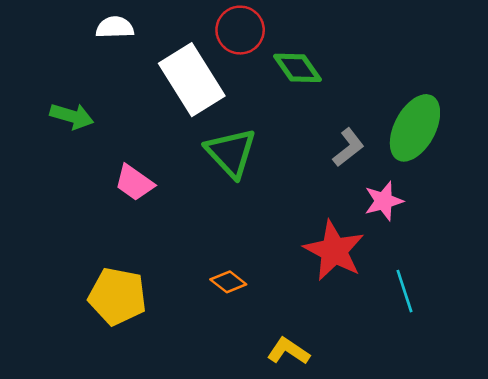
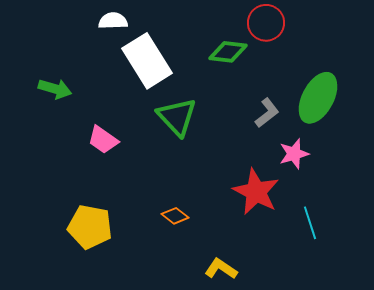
white semicircle: (115, 27) -> (113, 21), moved
red circle: (240, 30) -> (266, 23), moved
green diamond: (298, 68) -> (228, 52), turned -48

